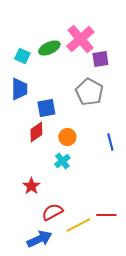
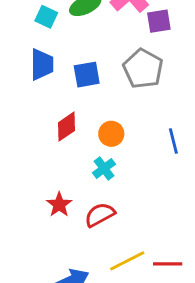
blue square: (46, 108) -> (87, 75), moved
red semicircle: (52, 212) -> (100, 215), moved
red line: (106, 215) -> (168, 264), moved

